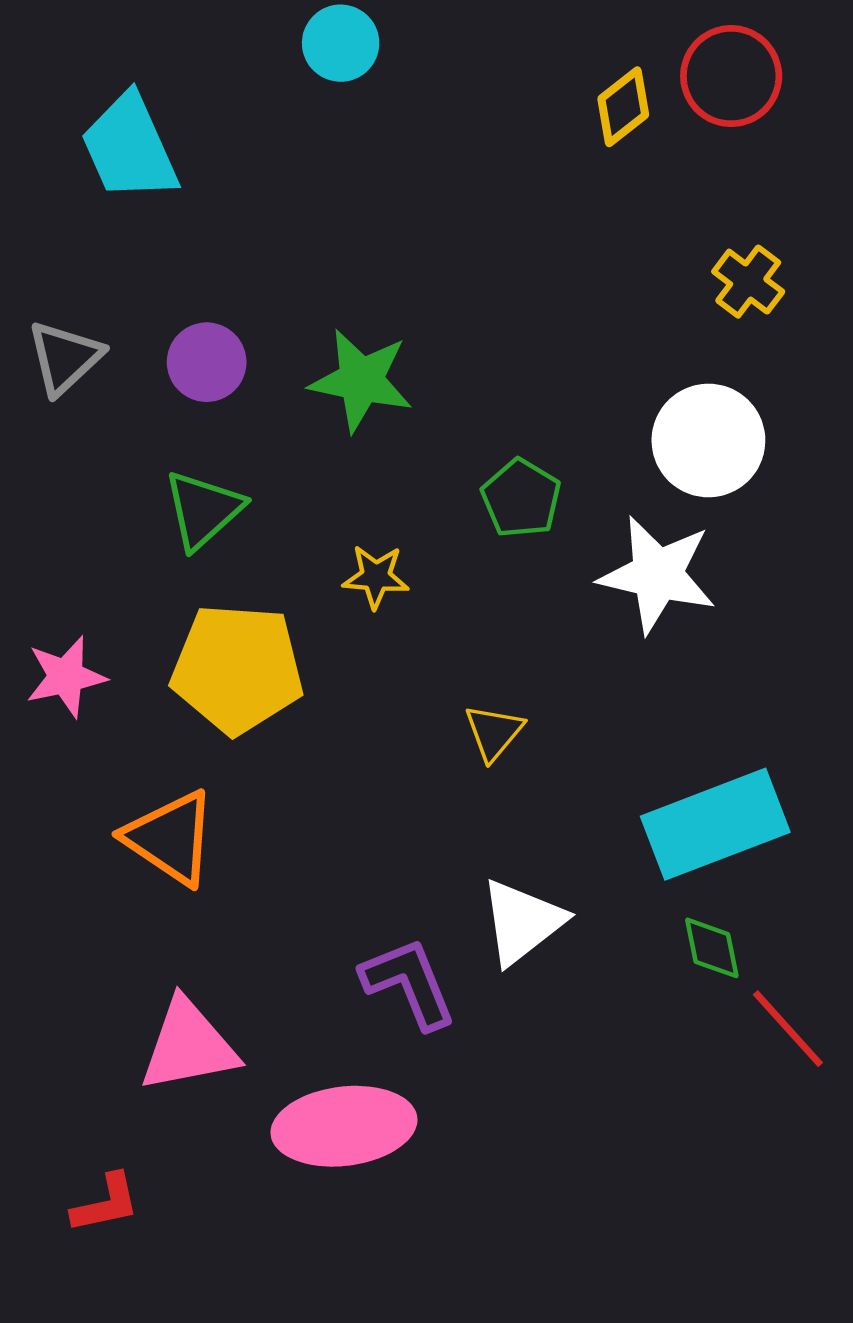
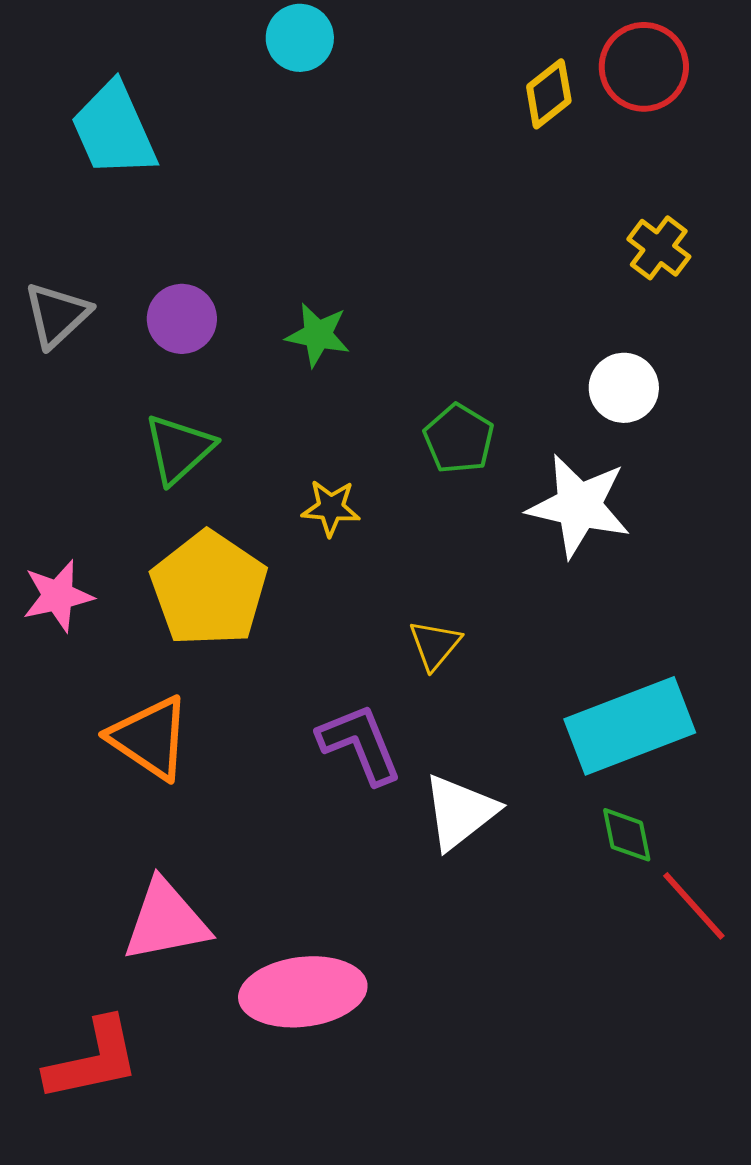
green star: (361, 380) -> (318, 335), size x0.7
white circle: (708, 440) -> (624, 388), size x0.7
yellow pentagon: (237, 669) -> (209, 589), turned 30
purple L-shape: (409, 983) -> (360, 744), moved
red L-shape: (106, 1203) -> (93, 1060), size x1.6

